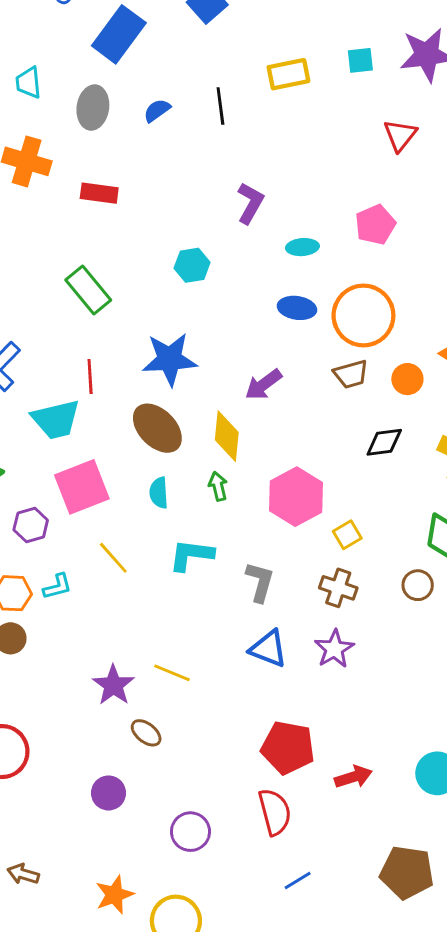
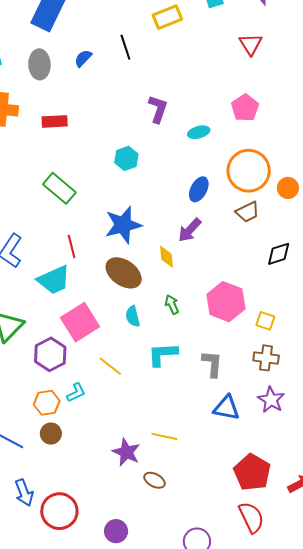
blue ellipse: (297, 308) -> (199, 189), moved, turned -60
orange circle: (407, 379) -> (288, 188), moved
yellow diamond: (227, 436) -> (167, 257), moved, size x0.7
purple hexagon: (31, 525) -> (50, 354), size x1.4
yellow square: (347, 535) -> (265, 321), turned -30
red pentagon: (288, 748) -> (252, 472), turned 30
purple circle: (108, 793) -> (116, 531), moved

